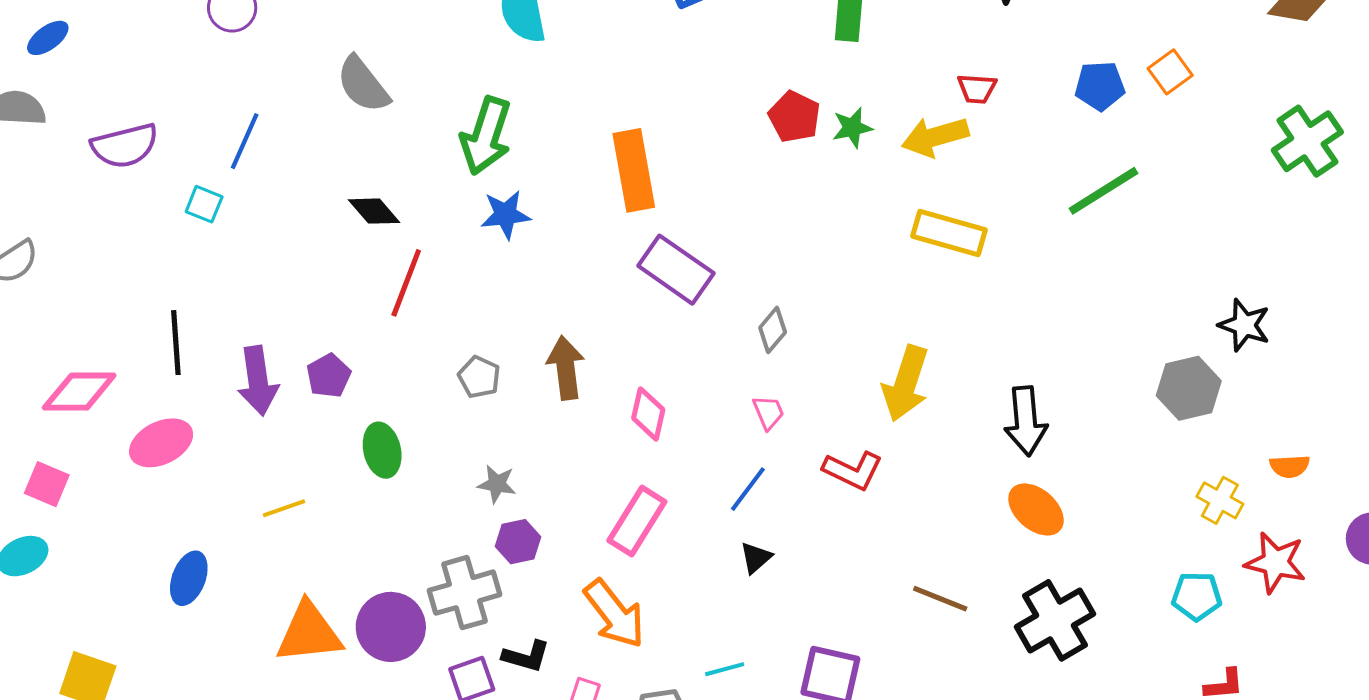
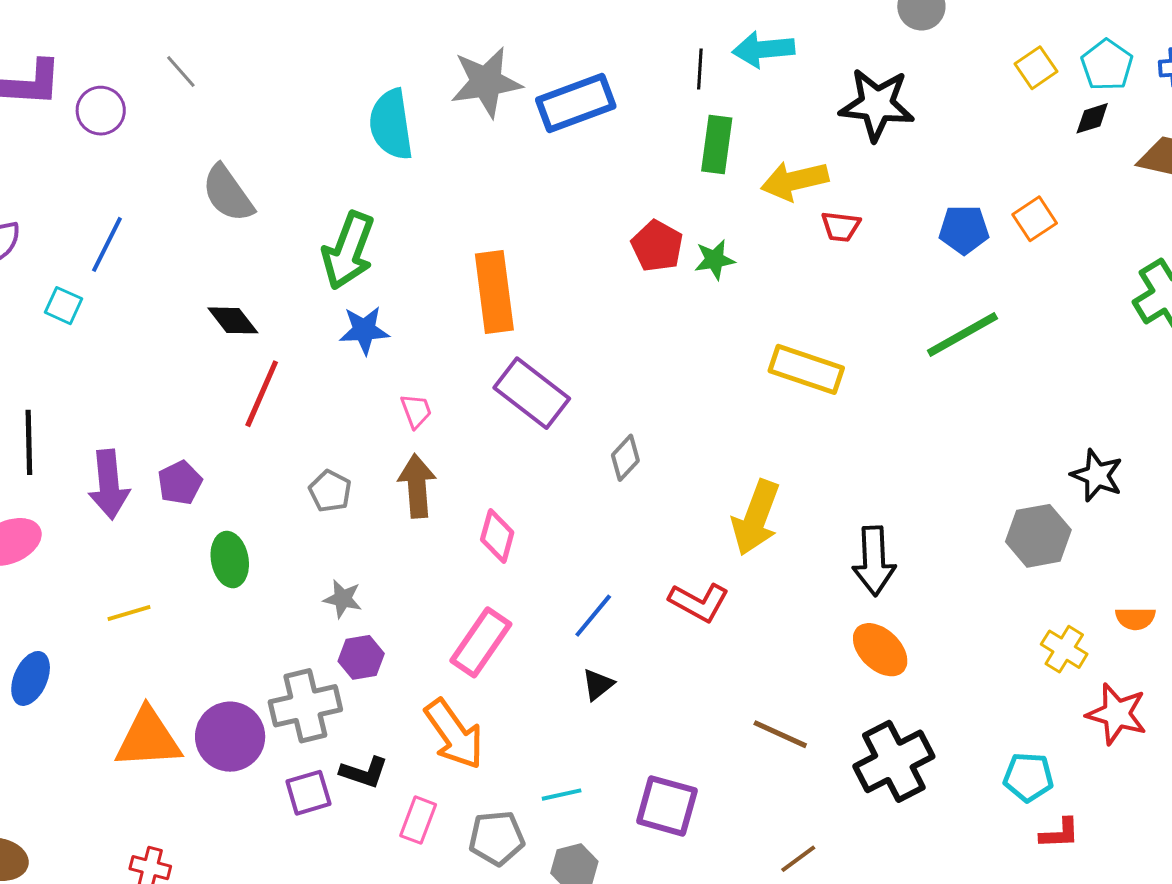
yellow arrow: (935, 137) -> (795, 181), moved
pink trapezoid: (768, 412) -> (416, 411), moved
cyan pentagon: (1197, 596) -> (1028, 777), moved

